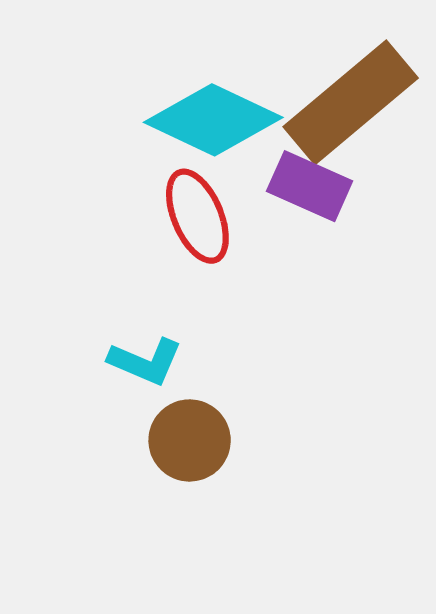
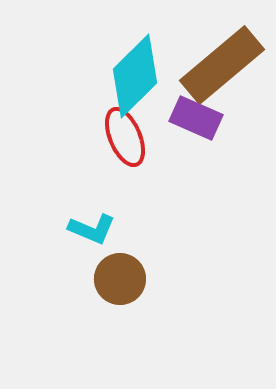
cyan diamond: (213, 120) -> (135, 76), turned -70

